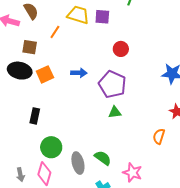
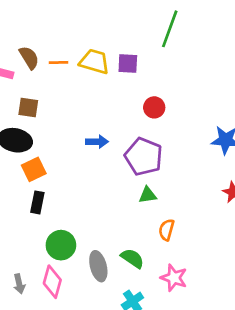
orange line: (55, 32) -> (58, 63), moved, turned 56
orange square: (45, 74) -> (34, 169), moved
orange semicircle: (159, 136) -> (167, 230), moved

